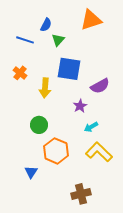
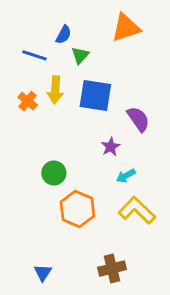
purple semicircle: (100, 86) -> (138, 119), turned -96
yellow arrow: (45, 88) -> (55, 90), moved
blue triangle: (31, 172) -> (43, 273), moved

